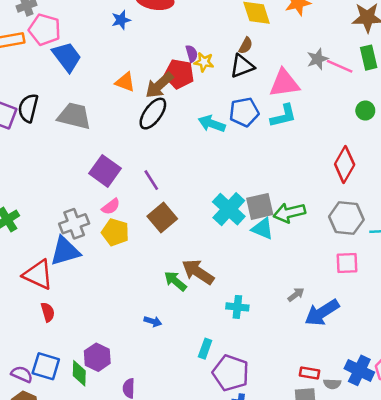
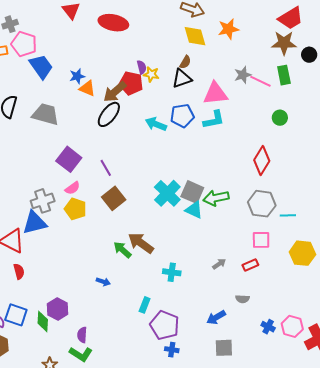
blue star: (121, 20) -> (77, 76), moved
gray square: (260, 206) -> (192, 192), turned 35
blue arrow: (322, 313) -> (216, 317), moved, size x0.7
blue cross: (359, 370) -> (268, 327), size x0.6
red rectangle: (310, 373) -> (250, 265), moved, turned -35
gray semicircle: (332, 384) -> (242, 299), moved

